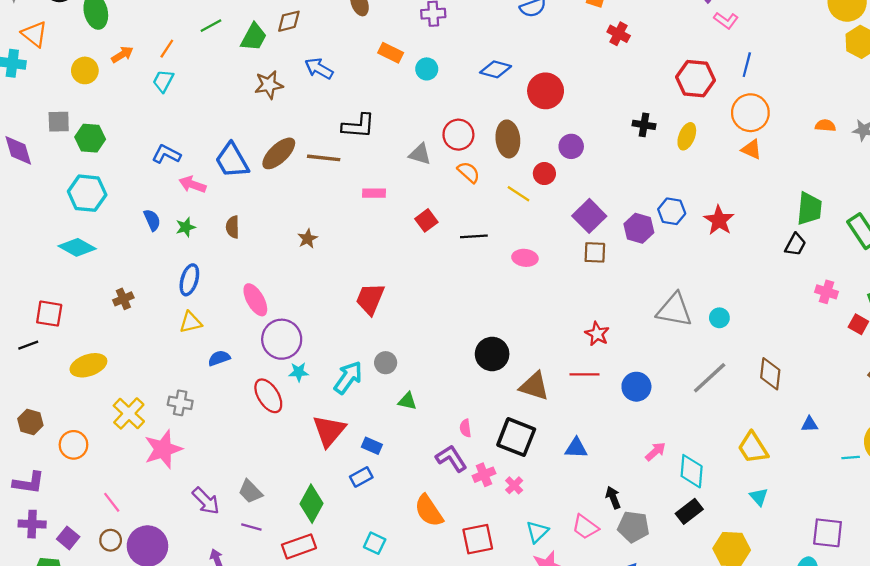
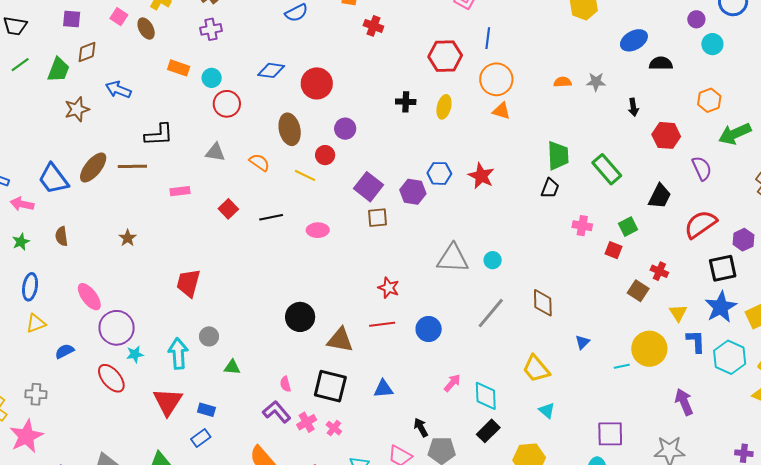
red circle: (458, 135) -> (227, 104), moved
cyan arrow: (348, 378) -> (178, 353), turned -32
blue triangle: (810, 424) -> (582, 342), turned -35

